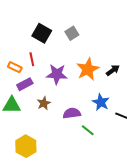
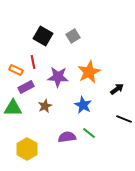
black arrow: (113, 70) -> (117, 89), moved
blue star: (101, 102) -> (83, 105), moved
purple semicircle: (72, 113) -> (67, 137), moved

